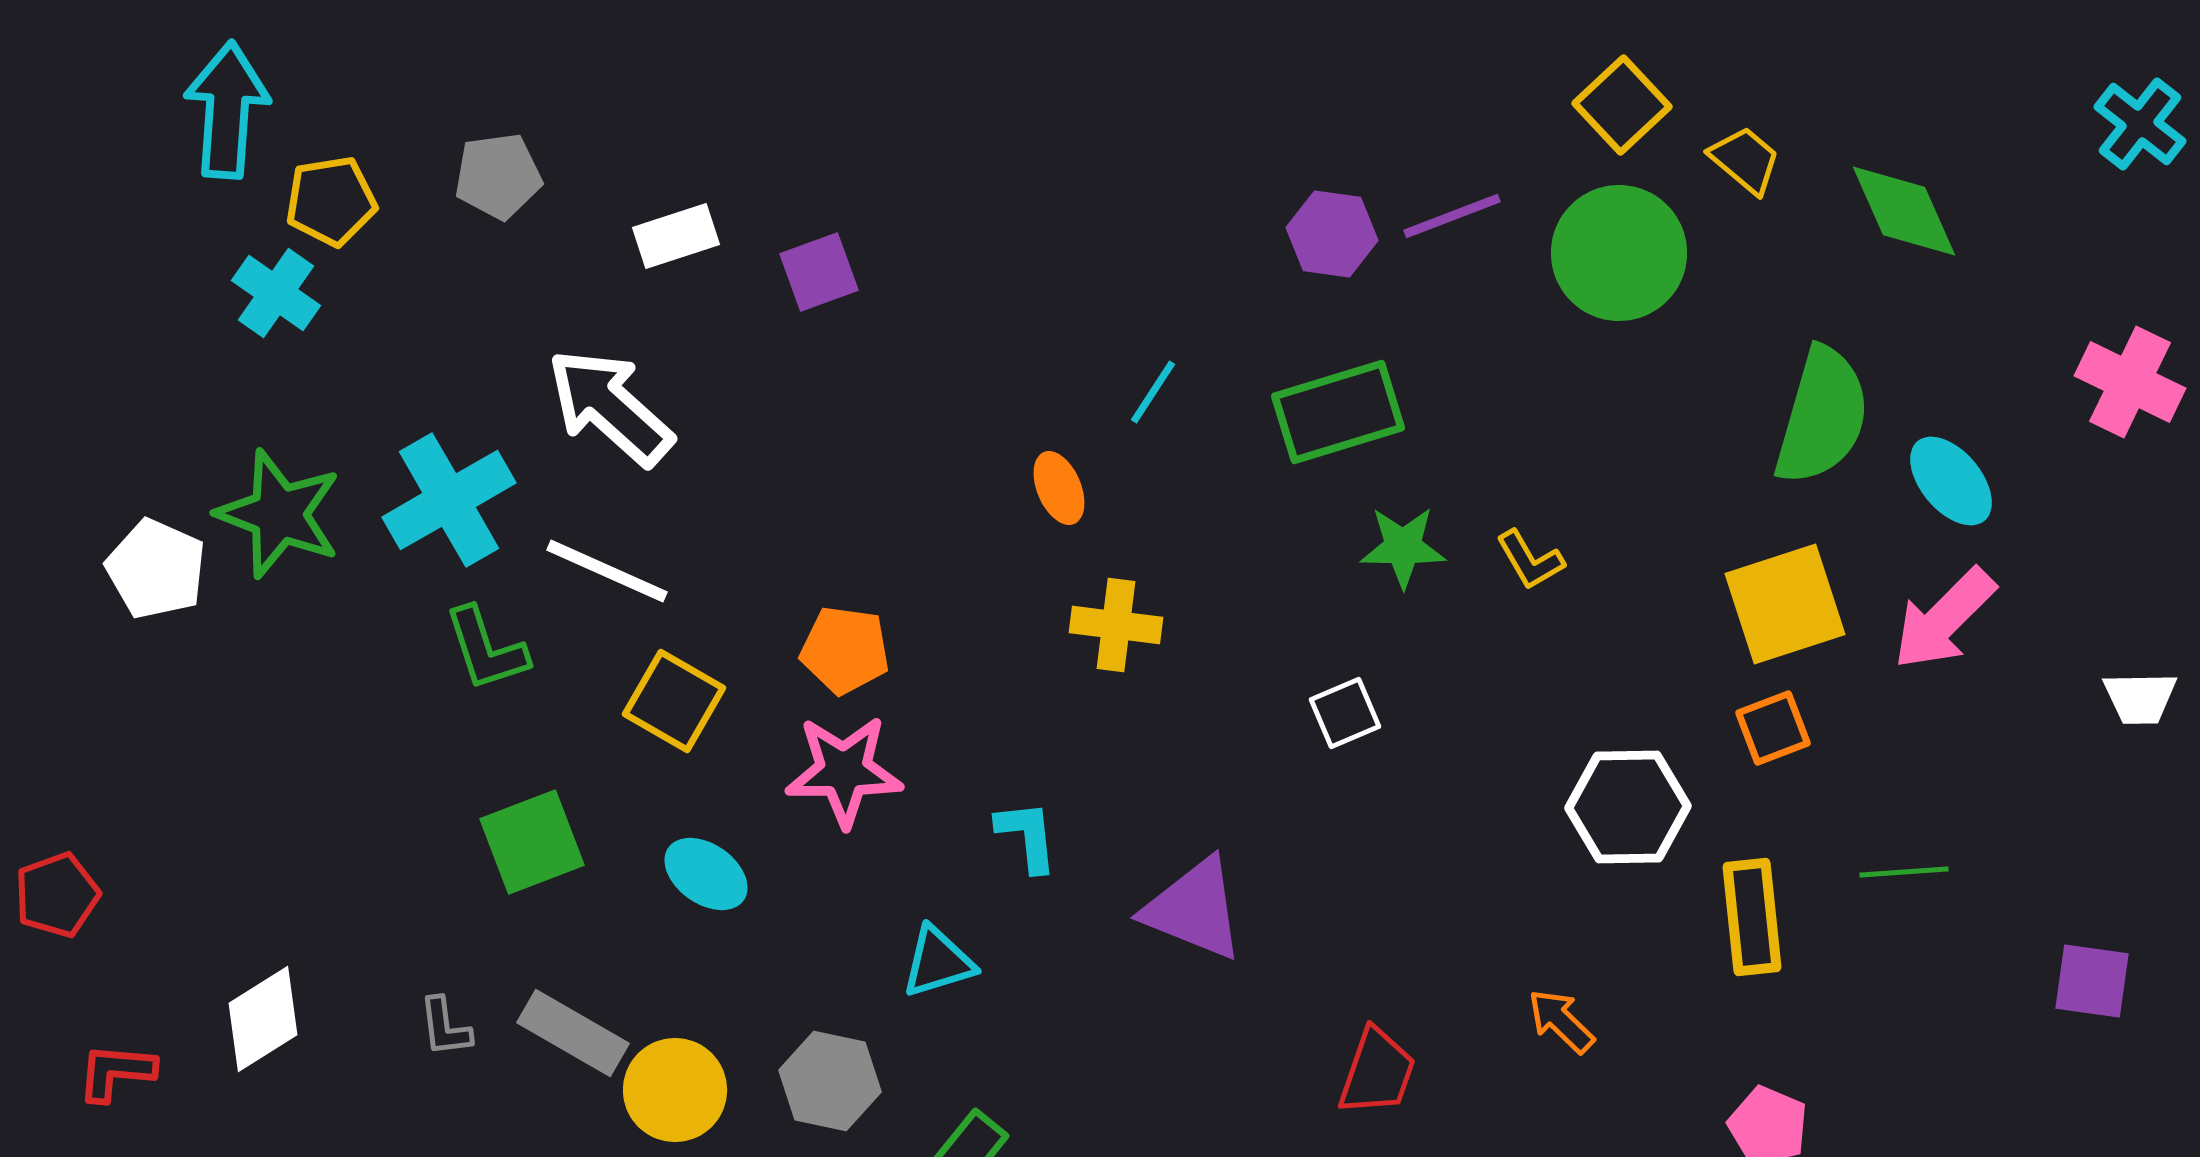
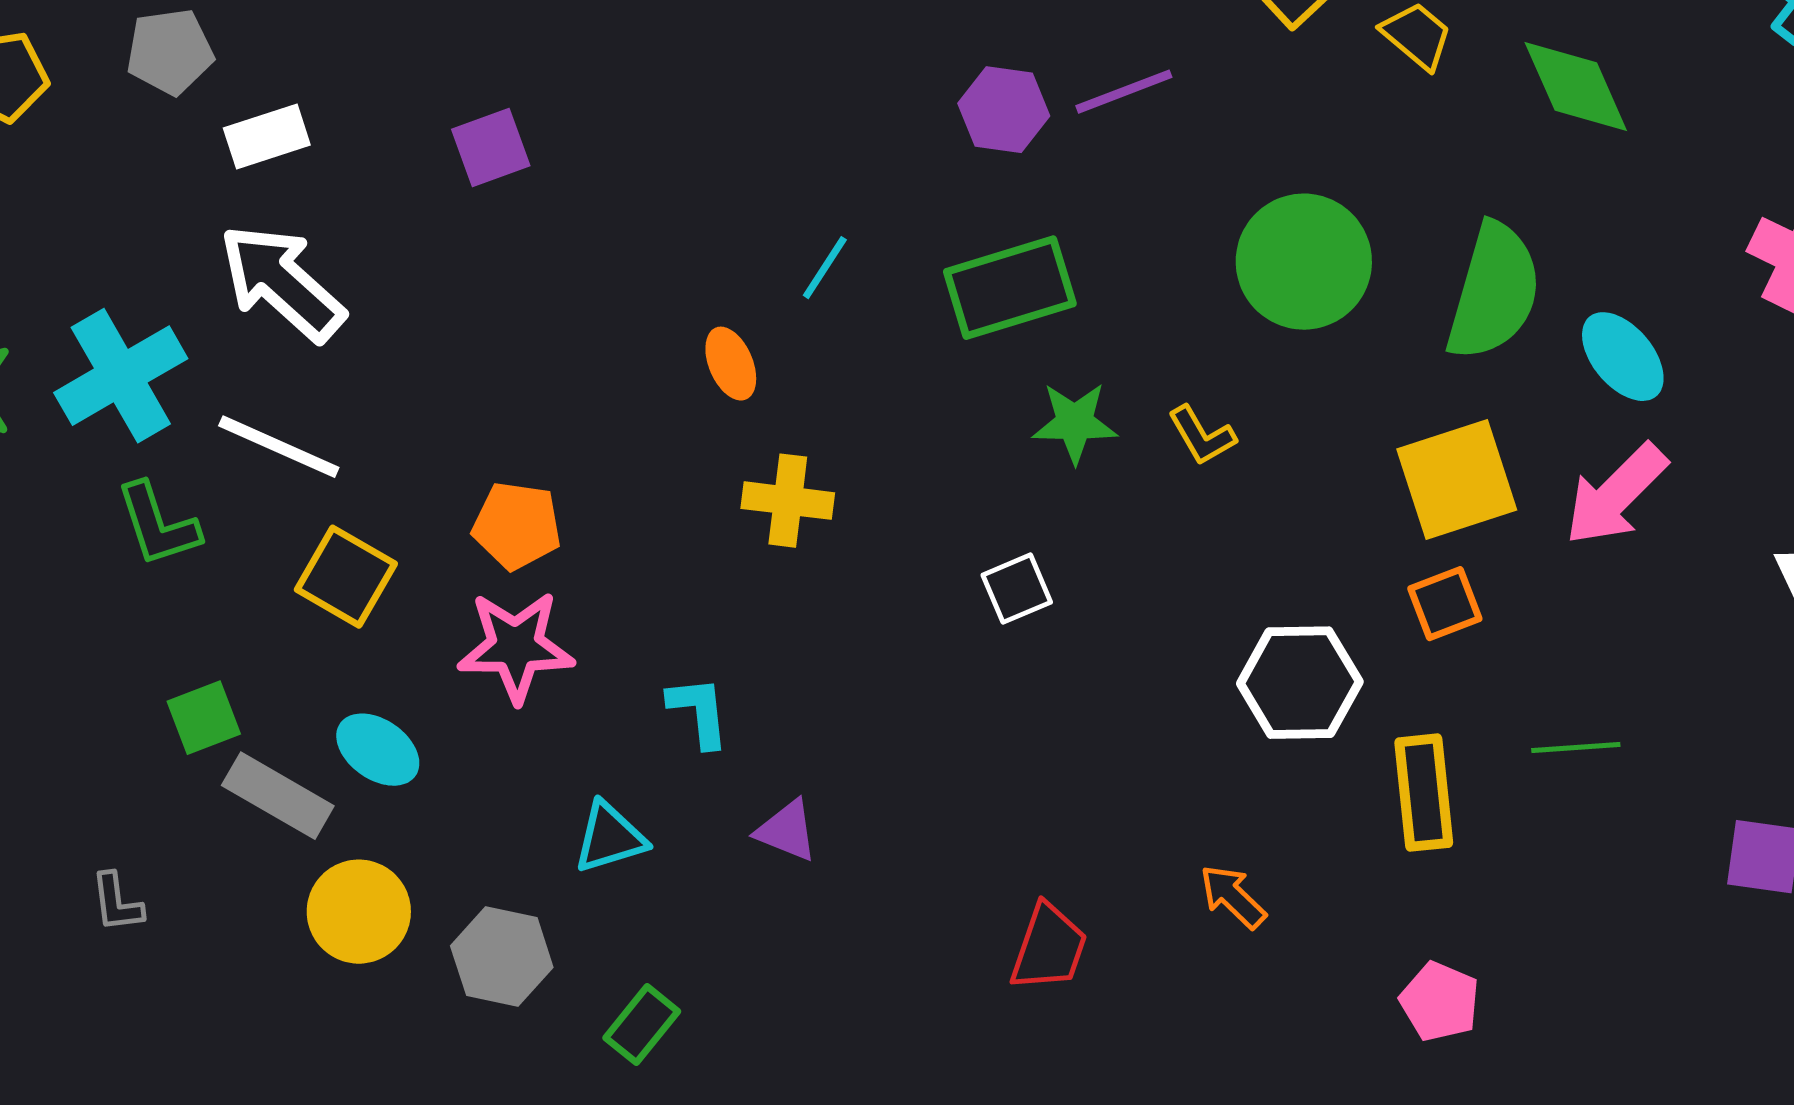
white rectangle: (676, 236) -> (267, 137), moved
green circle: (1619, 253) -> (1304, 262), moved
green square: (532, 842) -> (204, 718), size x0.7
purple triangle: (1194, 909) -> (787, 831), moved, size x0.6
gray rectangle: (573, 1033) -> (278, 796), moved
yellow circle: (675, 1090) -> (359, 912), moved

